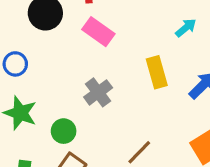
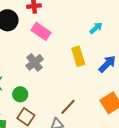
gray cross: (98, 92) -> (35, 62), moved

